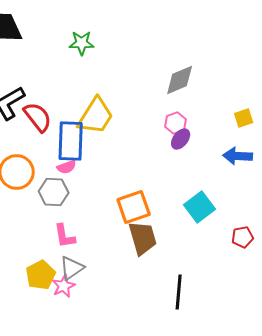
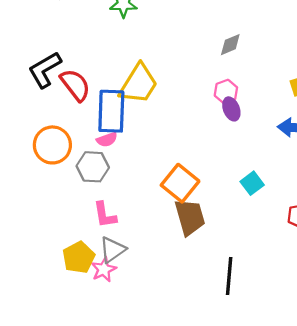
gray diamond: (180, 80) -> (230, 45), size x0.7
purple ellipse: (181, 139) -> (231, 109), turned -60
orange square: (134, 207) -> (180, 183), turned -32
cyan square: (200, 207) -> (252, 183), size x0.7

